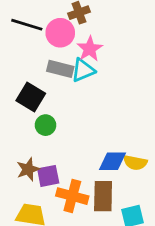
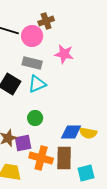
pink star: (90, 49) -> (64, 54), moved, turned -30
cyan triangle: (83, 70) -> (37, 84), moved
green circle: (46, 125) -> (35, 118), moved

